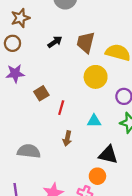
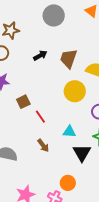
red line: (61, 108) -> (40, 117), turned -56
brown arrow: (67, 138) -> (43, 145), turned -56
black triangle: (108, 155) -> (82, 153), moved, turned 42

